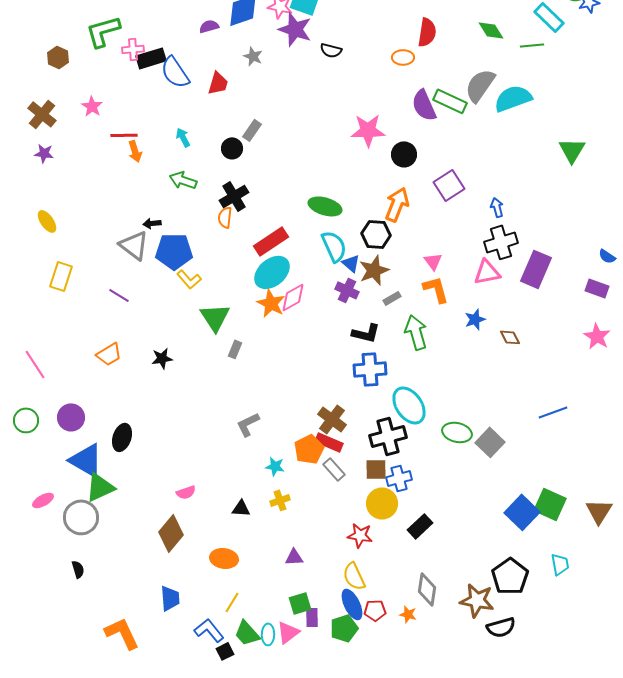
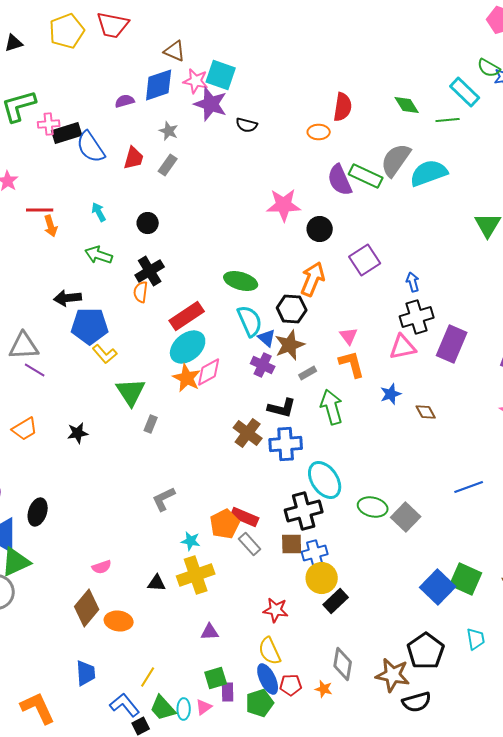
gray rectangle: (252, 130) -> (168, 165), moved
black arrow: (152, 223) -> (68, 298), size x1.5
gray triangle: (134, 245) -> (24, 346), moved, turned -40
brown cross: (332, 419) -> (248, 433), moved
yellow cross: (280, 500) -> (196, 575), size x1.8
yellow circle: (382, 503) -> (322, 578), moved
orange ellipse: (224, 558) -> (119, 621), moved
pink triangle: (288, 632) -> (204, 707), size x0.7

